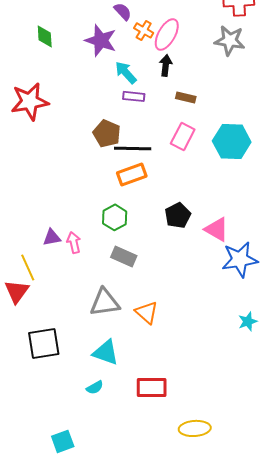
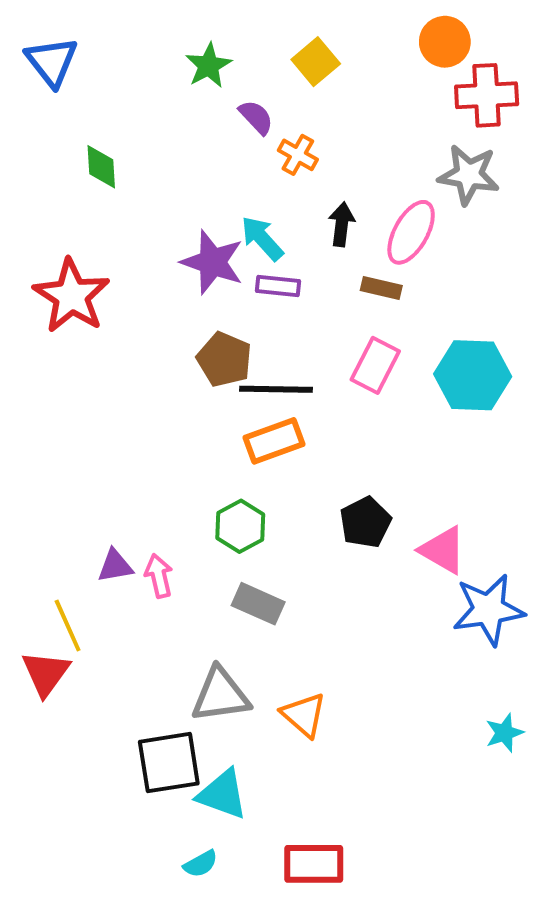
pink ellipse: (167, 34) -> (411, 232), moved
purple star: (101, 40) -> (212, 262), moved
red star: (30, 101) -> (71, 296), turned -30
black square: (44, 343) -> (169, 763), moved

